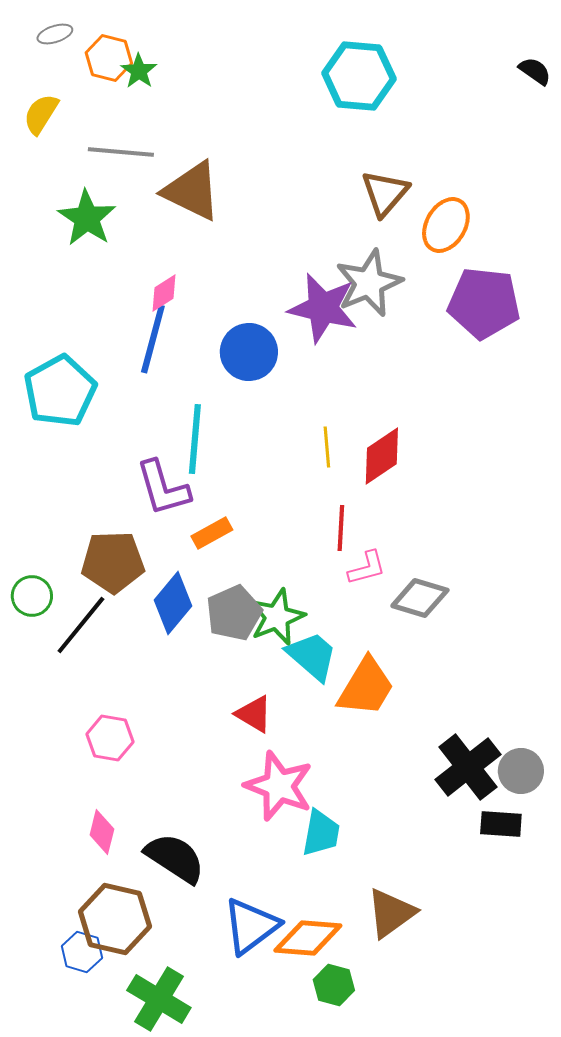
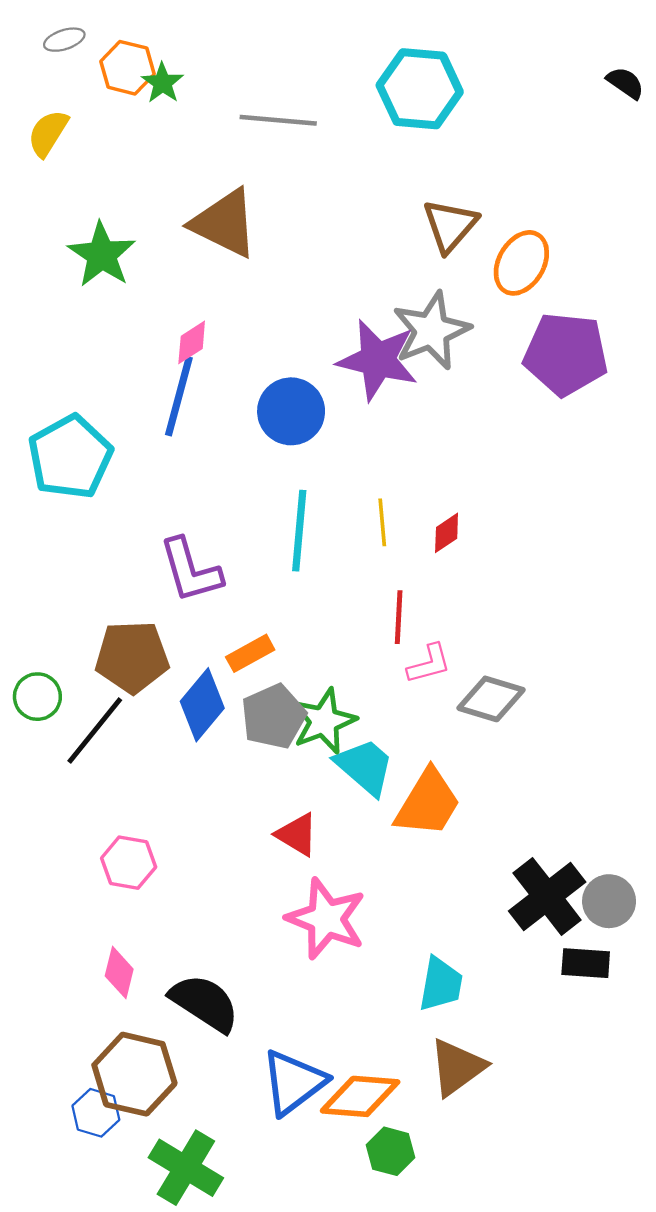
gray line: (121, 152) -> (278, 120), moved
cyan line: (195, 439) -> (299, 531), moved
red diamond: (382, 456) -> (447, 533), size x0.6
orange rectangle: (212, 533) -> (250, 653), moved
cyan trapezoid: (321, 833) -> (441, 984), moved

